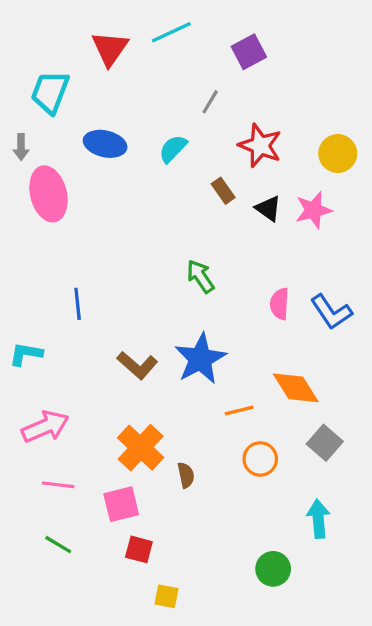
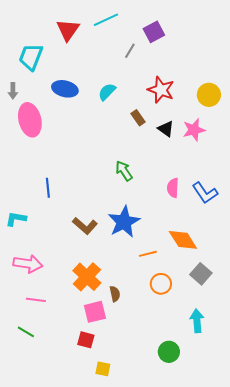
gray line: (210, 102) -> (130, 51), moved
pink arrow: (45, 427) -> (28, 264), turned 32
pink square: (121, 504) -> (95, 312), moved
green line: (58, 545) -> (26, 332), moved

